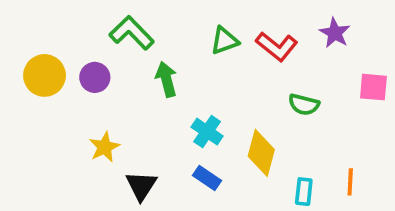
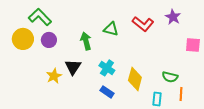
green L-shape: (132, 33) -> (40, 17), moved
green triangle: (224, 41) -> (111, 29), moved, turned 35
green semicircle: (304, 104) -> (170, 77), moved
black triangle: (141, 186) -> (73, 67), moved

